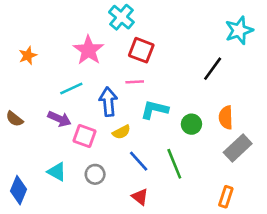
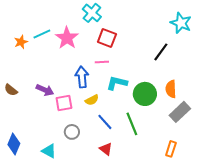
cyan star: (239, 30) -> (181, 23), turned -30
cyan line: (71, 88) -> (42, 34), moved
green circle: (191, 124) -> (145, 94), size x1.5
pink square: (85, 136) -> (64, 103), turned -30
cyan triangle: (57, 172) -> (49, 151), moved

